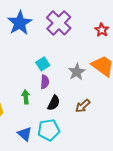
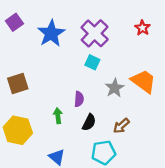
red star: (102, 30) -> (142, 28), moved
cyan square: (43, 64) -> (92, 62), moved, turned -32
cyan pentagon: (49, 130) -> (104, 152), moved

